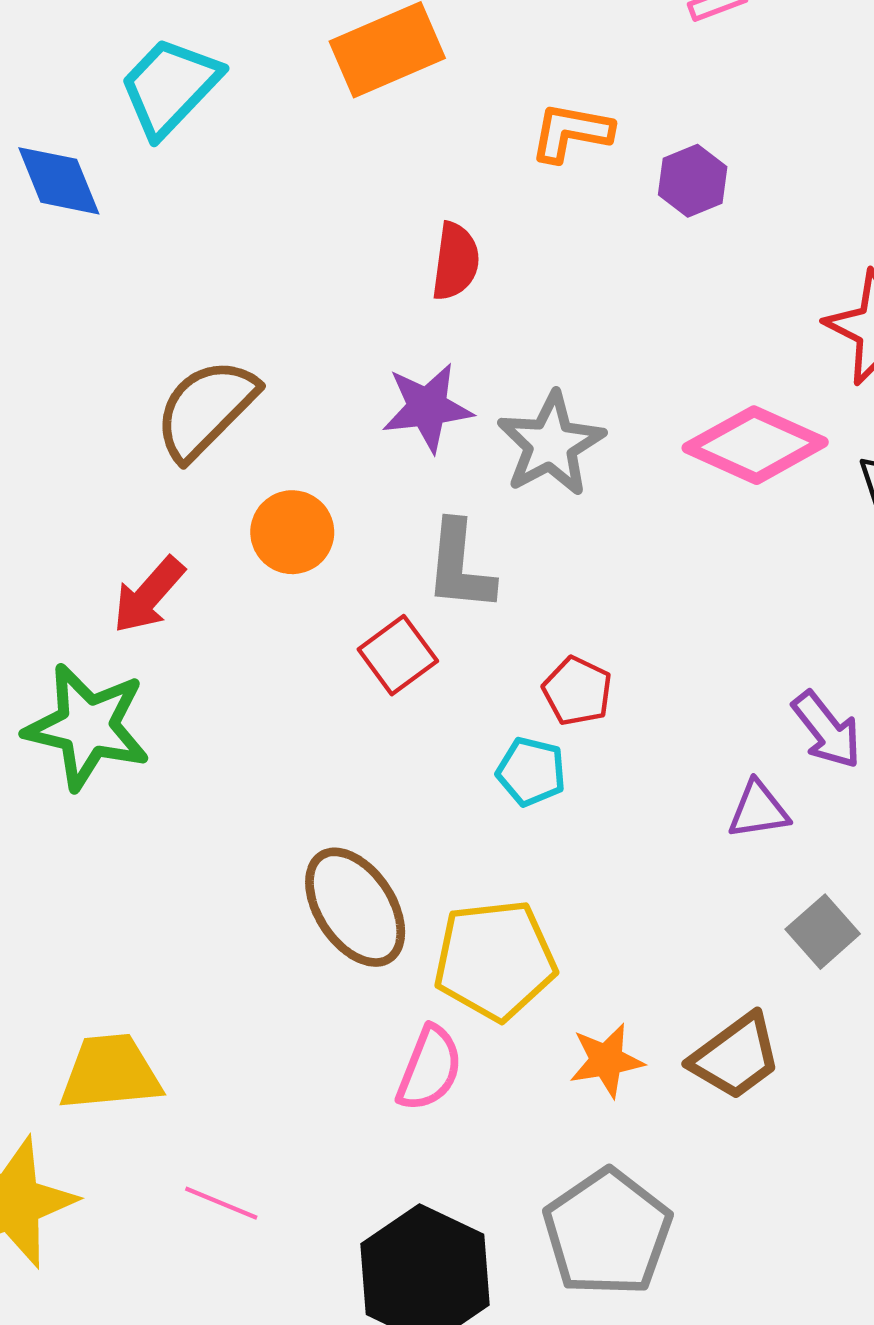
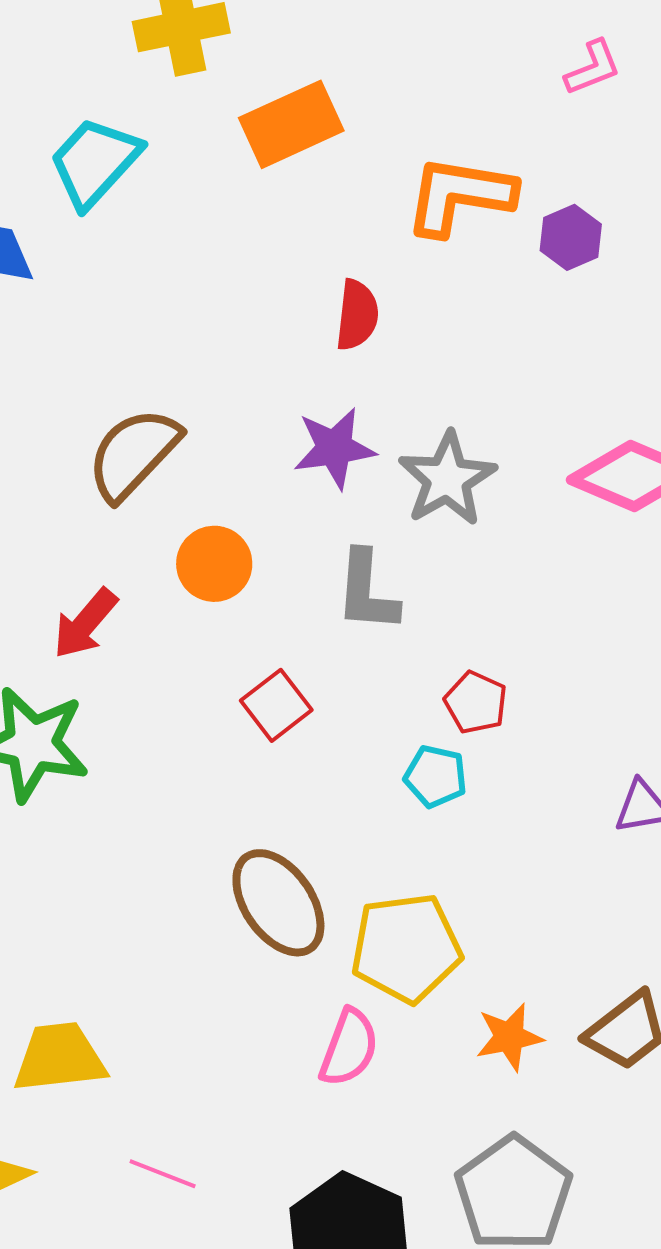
orange L-shape: (571, 132) -> (460, 196), size x1.5
red square: (398, 655) -> (276, 705), moved

